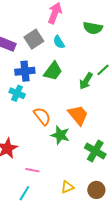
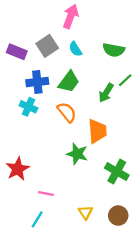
green semicircle: (93, 28) -> (114, 50), moved
orange trapezoid: (78, 115) -> (97, 131), turned 35
orange semicircle: (42, 116) -> (67, 112), moved
yellow triangle: (67, 187) -> (86, 212), turned -40

